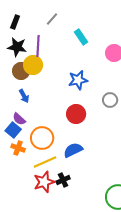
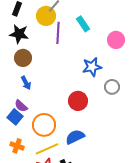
purple line: (38, 46) -> (58, 33), moved
yellow circle: (33, 65) -> (46, 16), moved
blue star: (78, 80) -> (92, 67), moved
orange cross: (18, 148) -> (17, 146), moved

